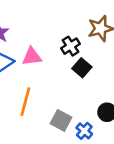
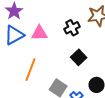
black square: (82, 68) -> (79, 57), moved

